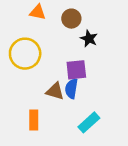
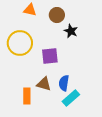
purple square: (76, 70) -> (50, 56), moved
blue semicircle: (71, 89) -> (64, 83), moved
brown triangle: (55, 91) -> (44, 84), moved

